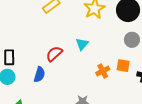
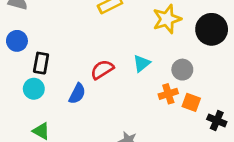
gray circle: (132, 40) -> (182, 70), moved
orange cross: (103, 71) -> (168, 94), moved

